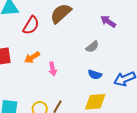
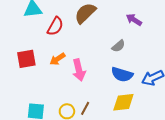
pink arrow: (53, 69) -> (79, 70), size x1.5
blue semicircle: (95, 75) -> (122, 74), size x1.5

